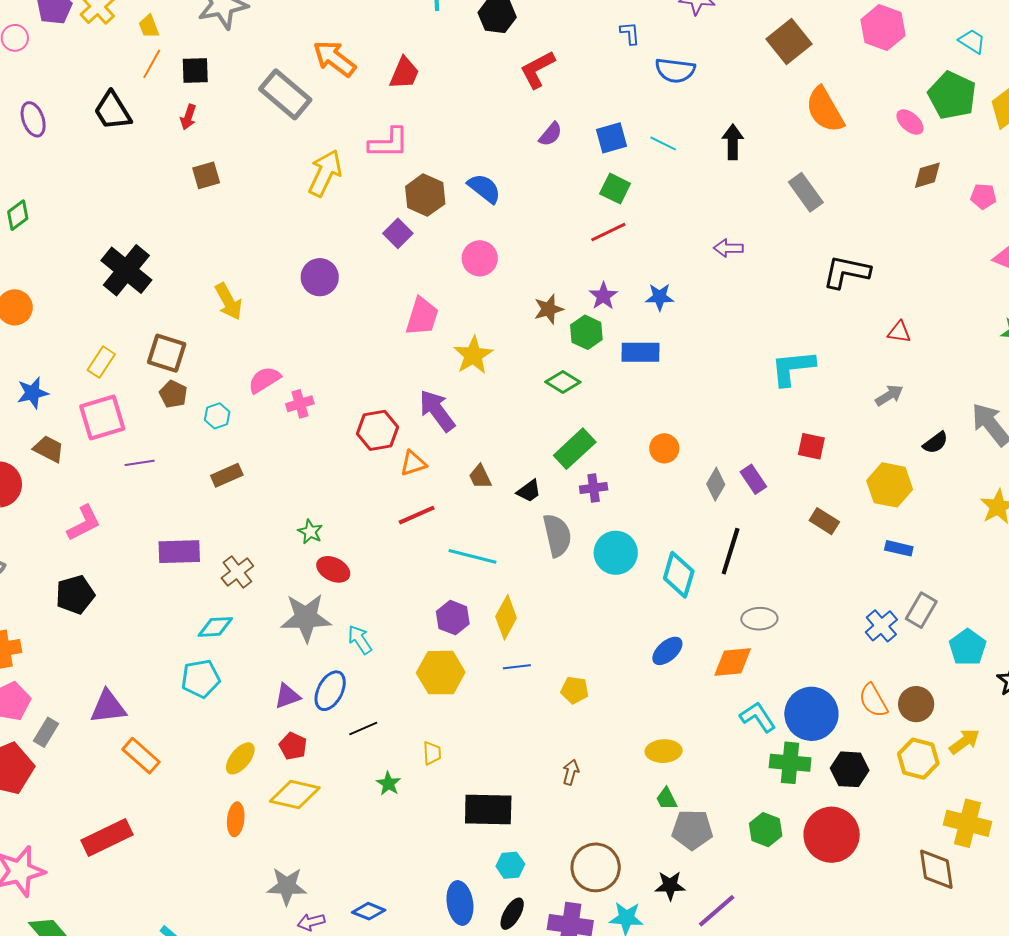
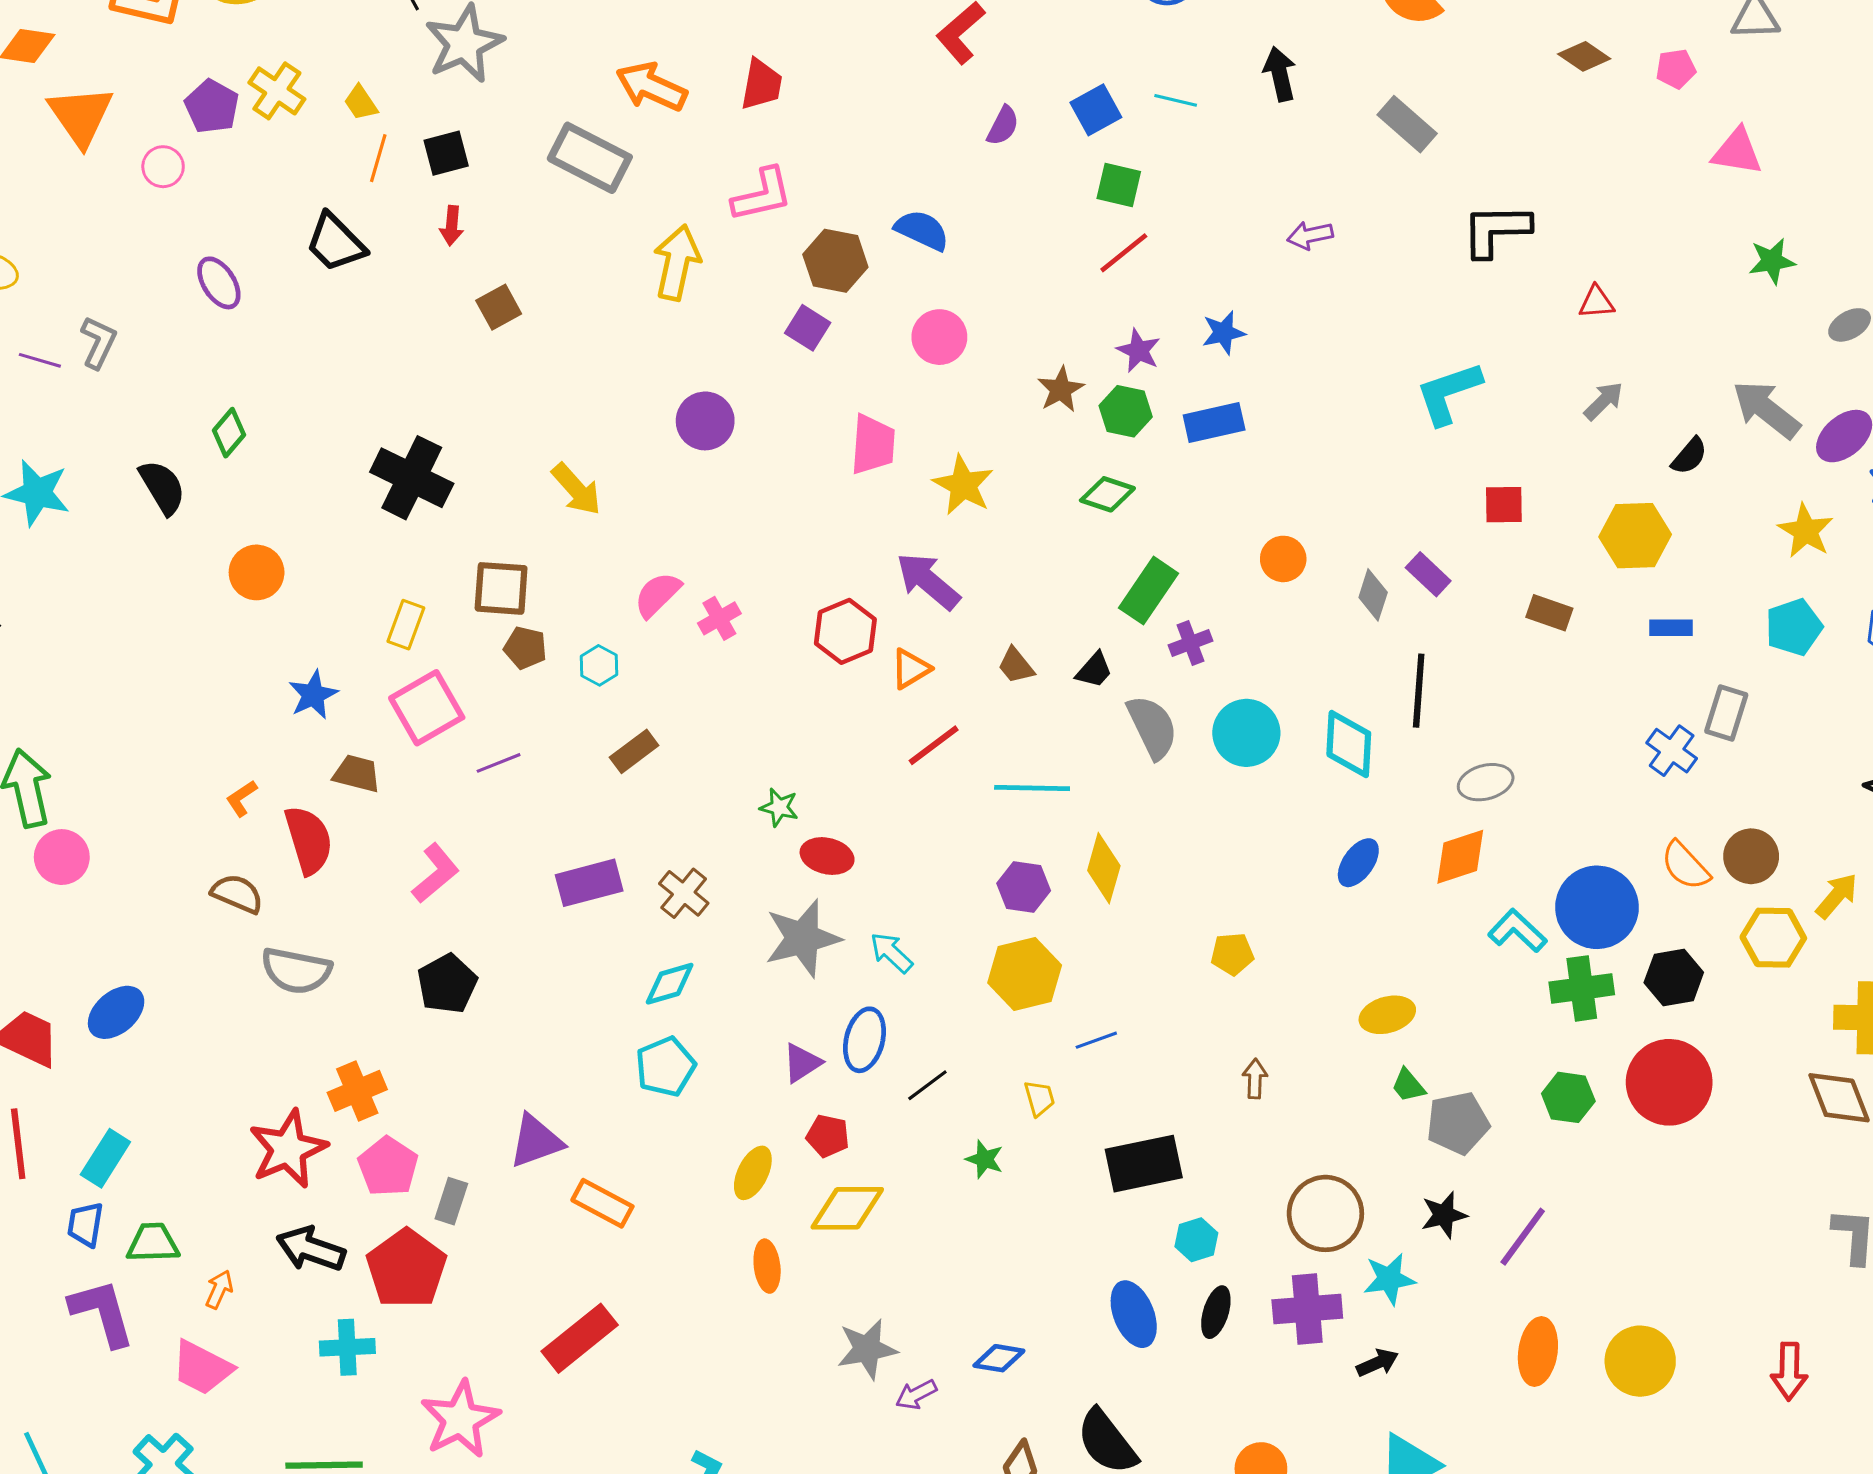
brown diamond: (927, 175) -> (1584, 56), turned 64
cyan pentagon: (968, 647) -> (1794, 627), moved, turned 30
blue line: (517, 667) -> (1096, 1040), moved

